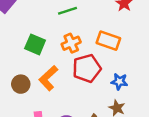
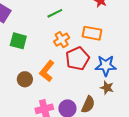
green square: (35, 44) -> (18, 41), moved
blue star: (119, 82) -> (106, 66), size x1.5

